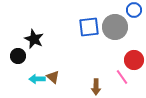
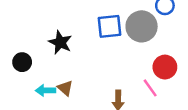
black star: (34, 39) -> (60, 42), moved

